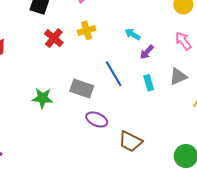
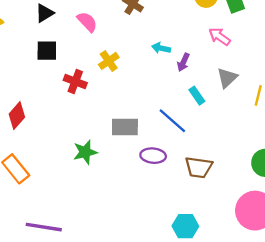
blue line: (114, 74) -> (172, 121), moved

